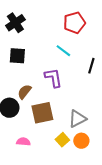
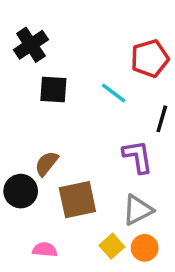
red pentagon: (74, 23) -> (150, 59), moved
black square: (17, 56) -> (53, 90), moved
purple L-shape: (53, 78) -> (138, 157), moved

